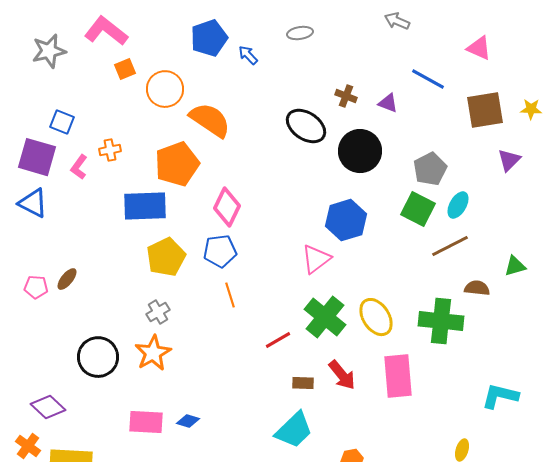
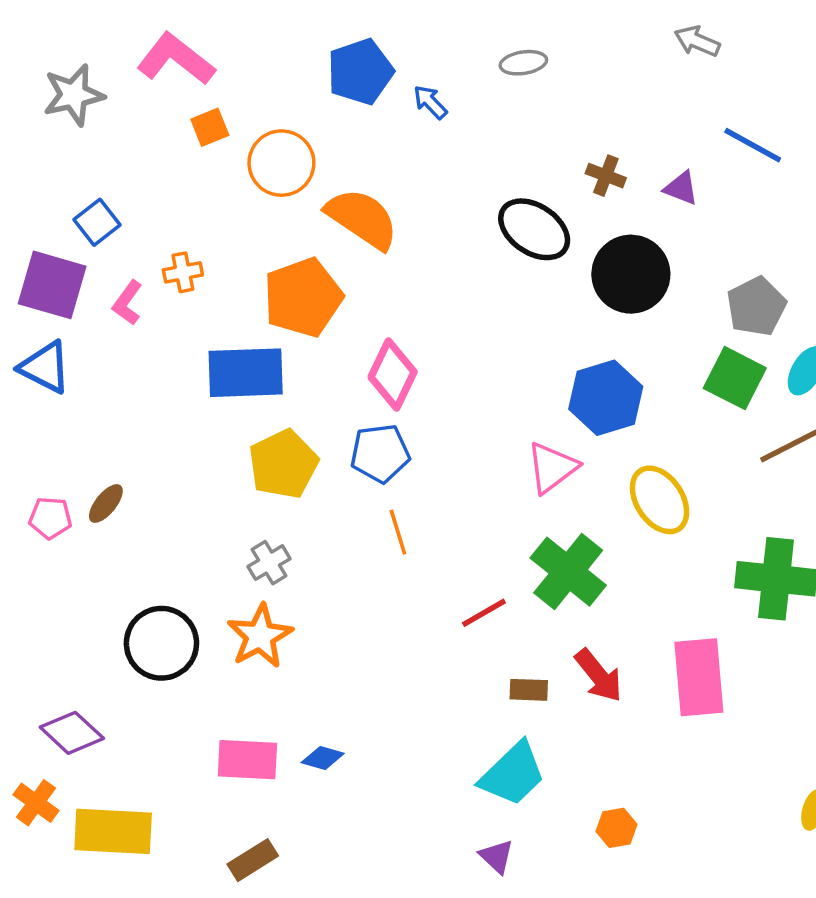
blue square: (62, 122) -> (97, 222), turned 30
yellow ellipse: (376, 317) -> (660, 500), moved

